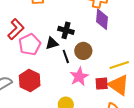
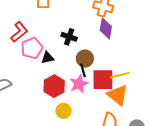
black triangle: (52, 43) -> (48, 58), moved
black line: (66, 56) -> (83, 70), moved
red hexagon: (30, 81) -> (54, 86), moved
red square: (102, 84) -> (103, 80), moved, size x1.6

